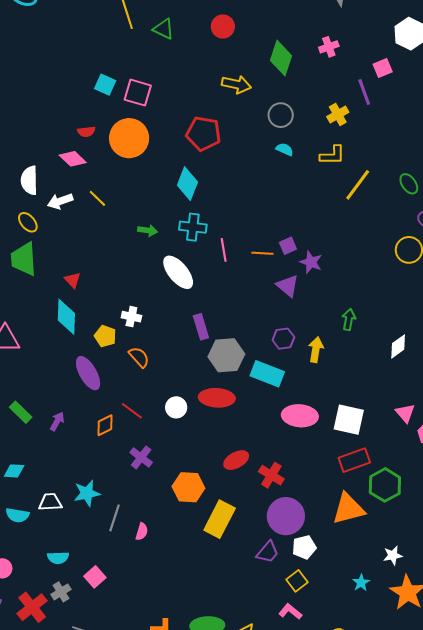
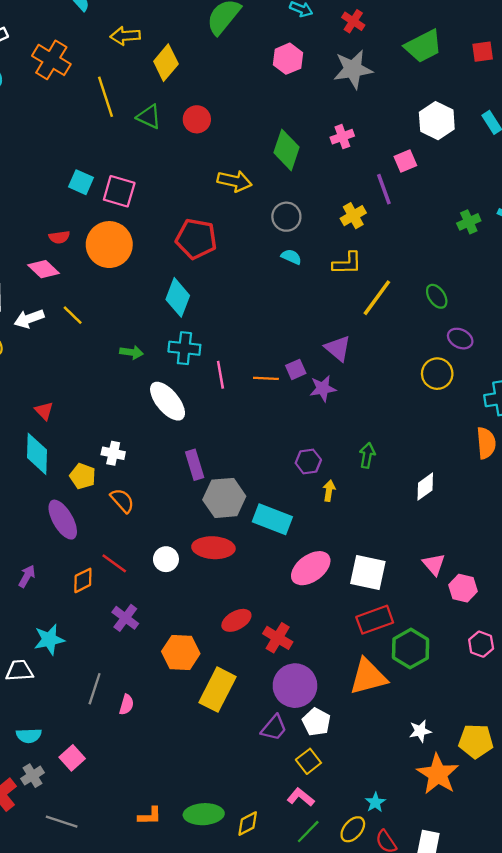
red circle: (223, 27) -> (197, 119), moved
purple star: (311, 262) -> (323, 388), turned -30
purple triangle: (288, 286) -> (338, 348), moved
purple hexagon: (283, 339) -> (308, 461), moved
yellow arrow: (316, 350) -> (329, 491), size x0.7
pink ellipse: (300, 416) -> (311, 568), turned -40
cyan star: (87, 493) -> (49, 639), moved
white pentagon: (304, 547) -> (316, 722), turned -30
cyan star: (361, 583) -> (375, 802), moved

